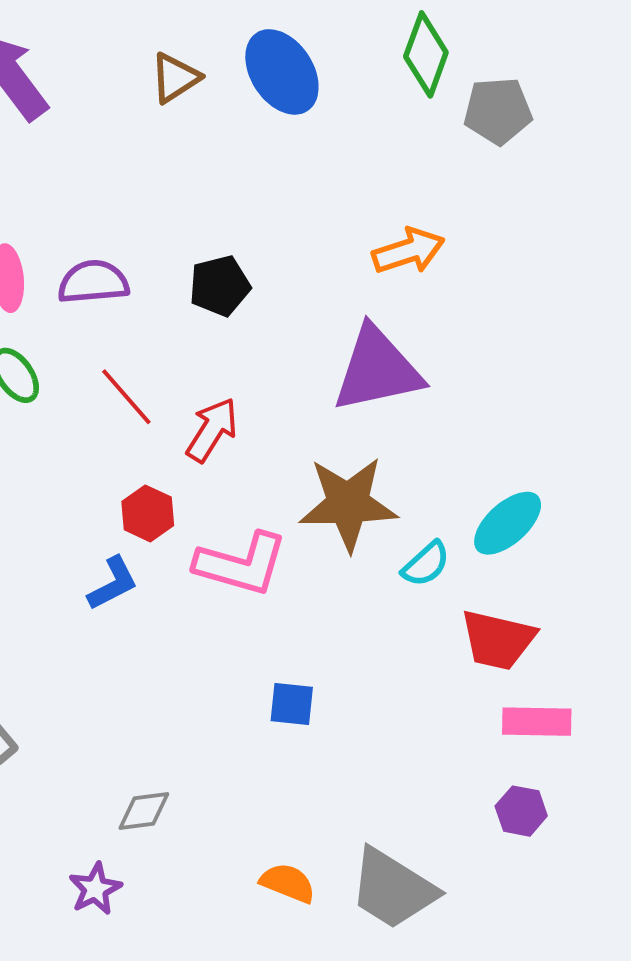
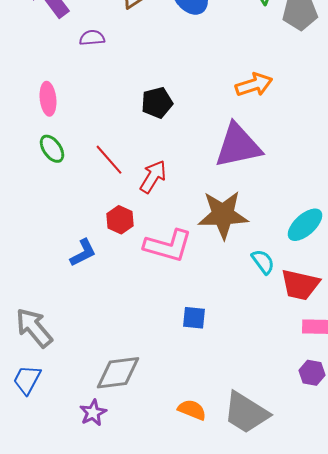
purple semicircle: (93, 282) -> (92, 38), moved, size x0.7
cyan semicircle: (426, 564) -> (263, 262), moved, turned -84
blue L-shape: (113, 583) -> (83, 253), moved
gray diamond: (144, 811) -> (118, 373), size x1.6

